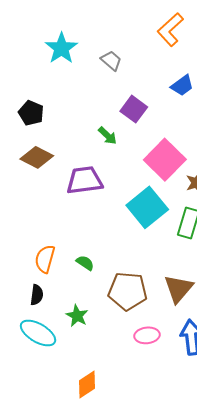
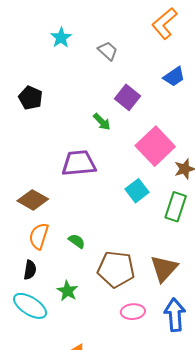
cyan star: (61, 48) -> (61, 38), size x0.7
brown diamond: (37, 157) -> (33, 200), moved
cyan square: (147, 207) -> (137, 191), size x0.6

